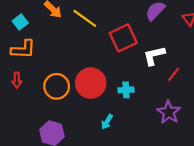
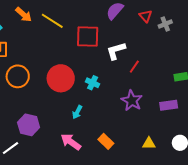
red square: (123, 38) -> (88, 36), turned 30
orange circle: (57, 86) -> (18, 76), moved
cyan cross: (126, 90) -> (93, 83), turned 32

